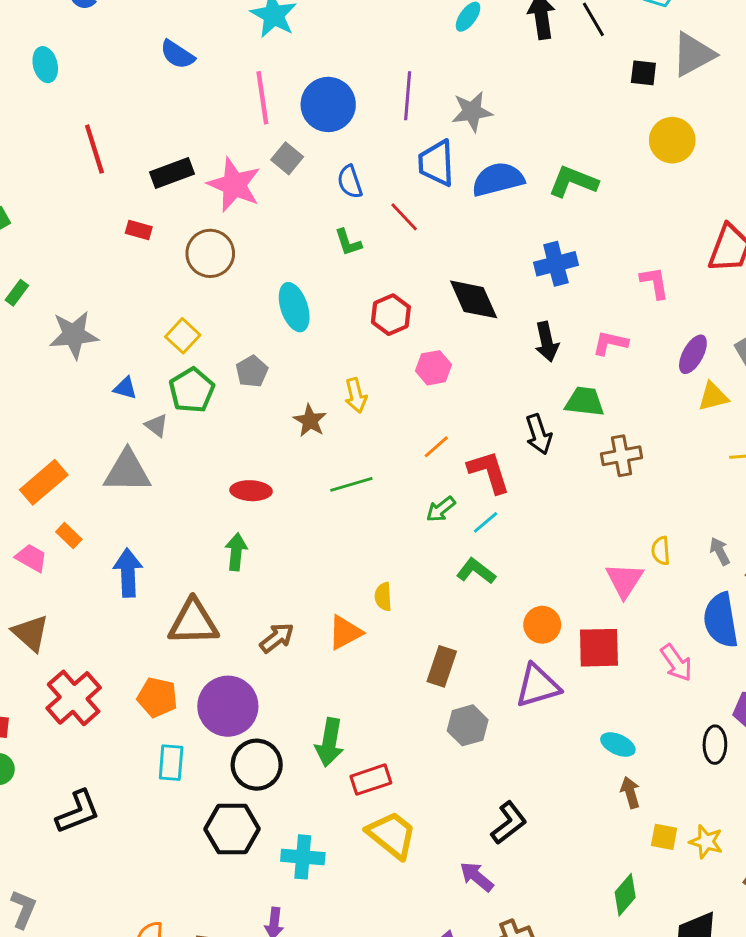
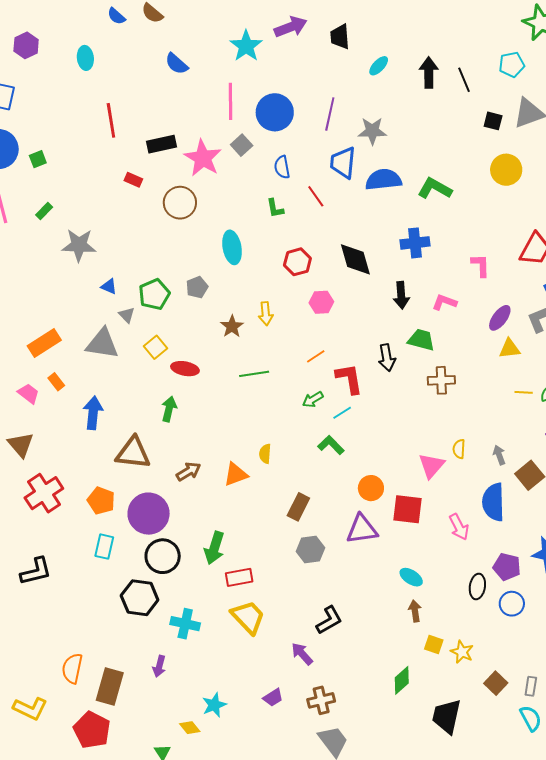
yellow square: (183, 336) -> (155, 347), moved

